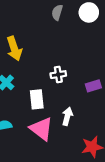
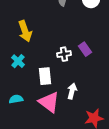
purple rectangle: (93, 86) -> (85, 49), moved, turned 72

